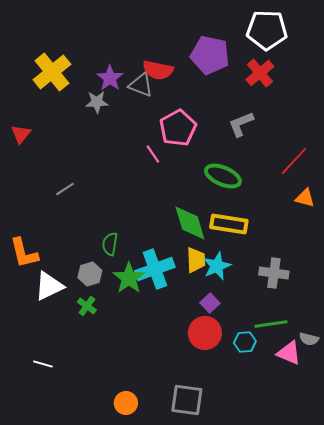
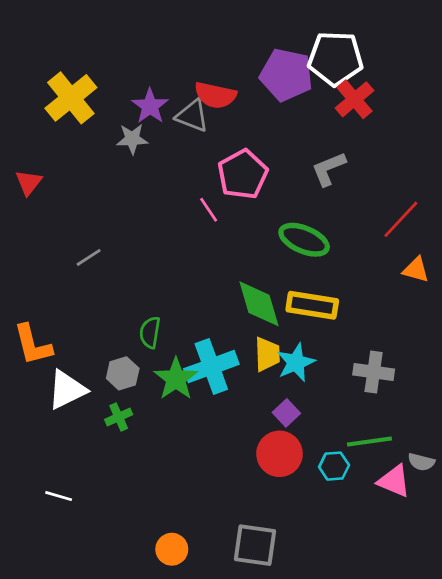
white pentagon: (267, 30) -> (335, 58), moved
green cross: (87, 306) -> (119, 417), turned 30

